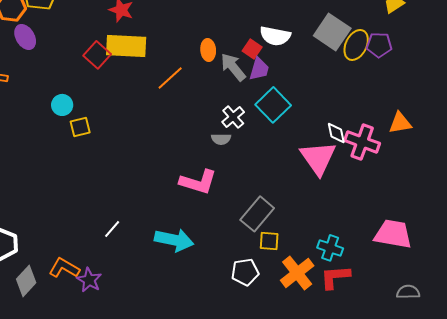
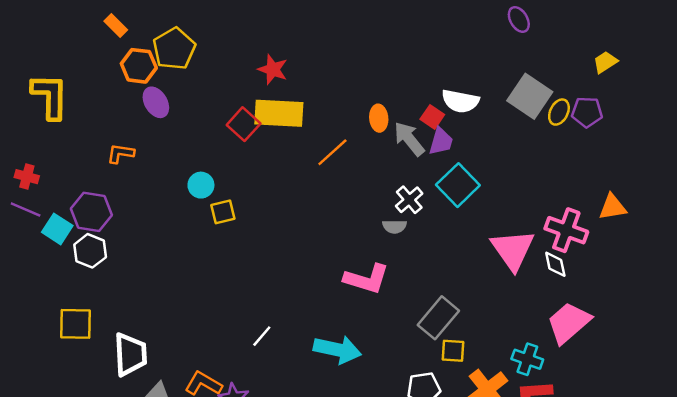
yellow ellipse: (356, 45) -> (559, 112), size x0.7
white diamond: (336, 133) -> (555, 264), moved
pink trapezoid: (393, 234) -> (569, 323), moved, turned -51

